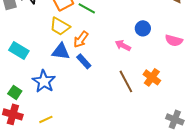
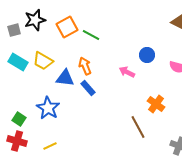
yellow trapezoid: (60, 26) -> (43, 61), moved
orange arrow: (81, 39) -> (85, 66), turned 120
cyan rectangle: (19, 50) -> (18, 62), moved
brown line: (126, 81) -> (138, 127), moved

